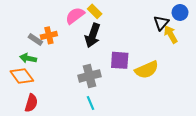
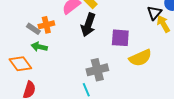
green arrow: (28, 58) -> (39, 47), moved
purple square: (120, 60) -> (120, 38), moved
gray cross: (89, 76) -> (97, 70), moved

